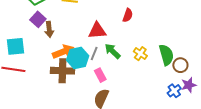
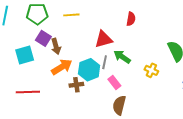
cyan square: (15, 46) -> (25, 55), moved
orange arrow: (63, 52) -> (62, 67), moved
yellow cross: (140, 54) -> (151, 70), moved
brown cross: (63, 71) -> (76, 85), size x0.6

